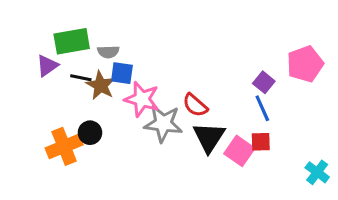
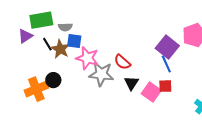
black line: (81, 78) -> (47, 44), turned 48
purple square: (264, 82) -> (167, 47), size x1.6
black triangle: (209, 137) -> (131, 83), size x0.7

